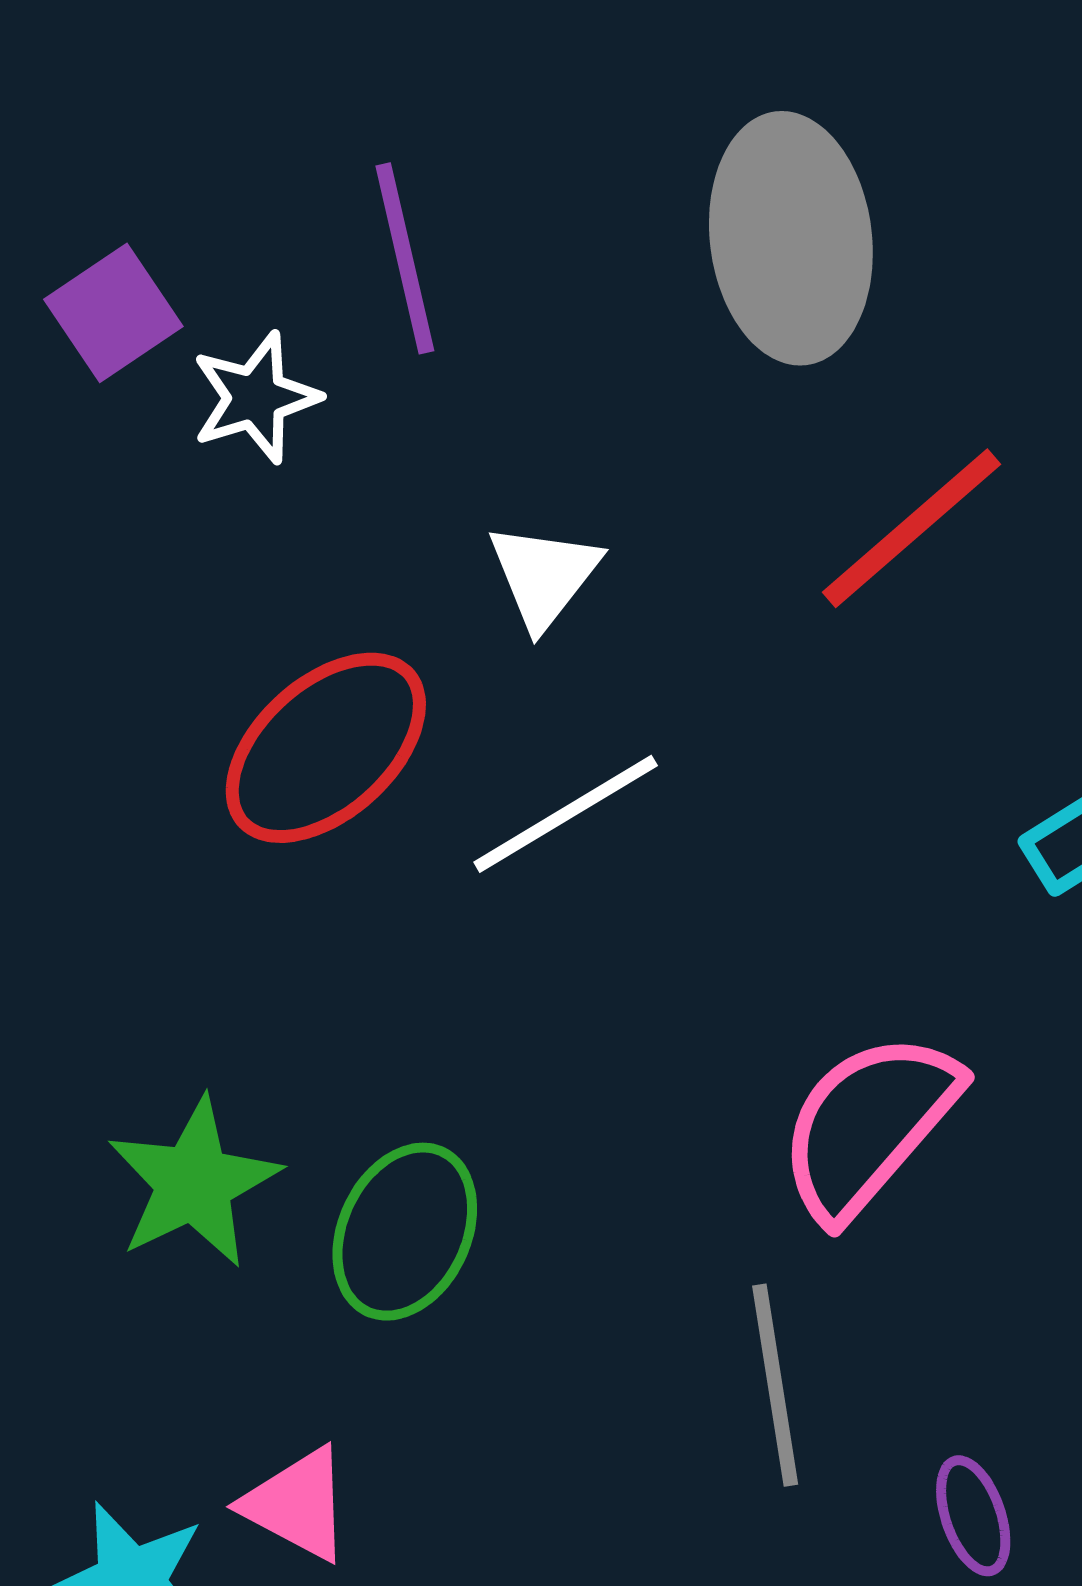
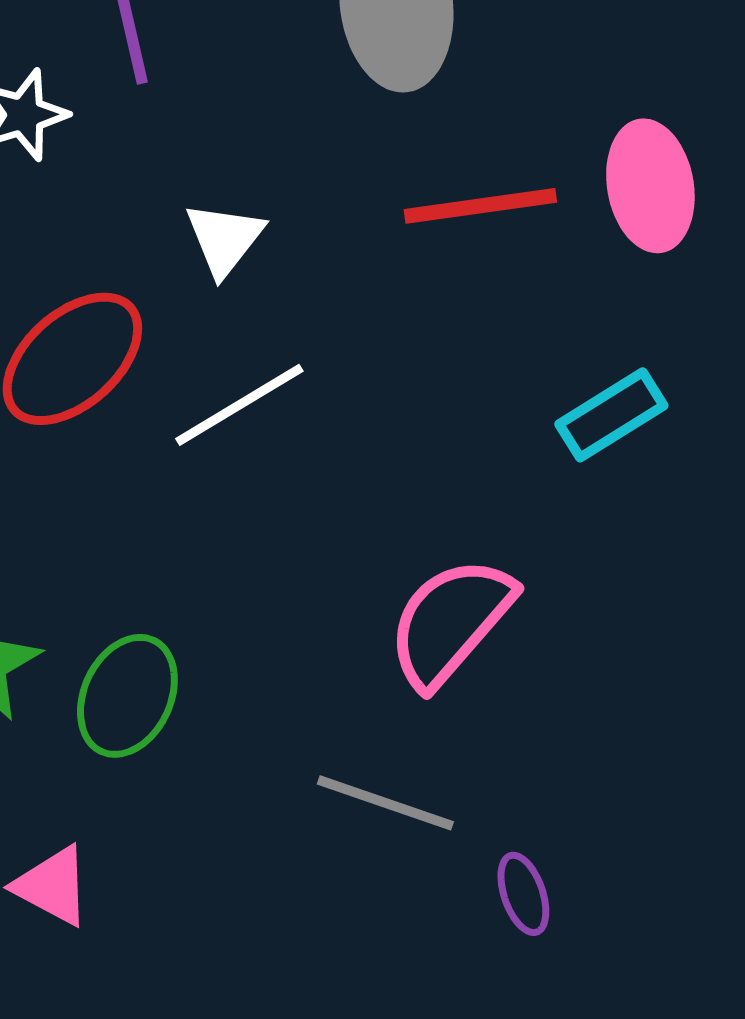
red line: (911, 528) -> (480, 206), turned 33
gray line: (775, 1385) -> (385, 803), turned -62

